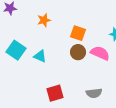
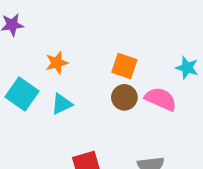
orange star: (44, 20) -> (57, 63), moved
cyan triangle: (40, 56) -> (62, 104), turned -48

